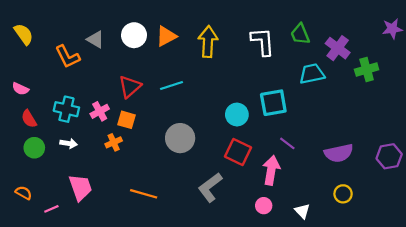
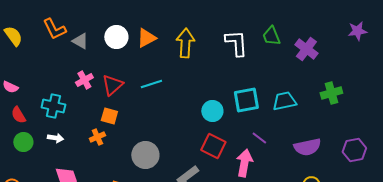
orange L-shape: (68, 57) -> (54, 29), moved
green cross: (367, 69) -> (331, 93), moved
cyan trapezoid: (312, 74) -> (284, 101), moved
pink cross: (100, 111) -> (84, 80), moved
gray circle: (180, 138) -> (145, 155), moved

